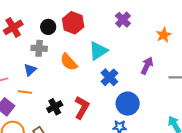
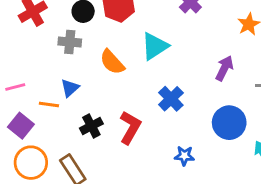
blue triangle: (30, 70) -> (70, 88), moved
blue cross: (109, 77) -> (171, 99), moved
blue circle: (128, 104) -> (229, 123), moved

